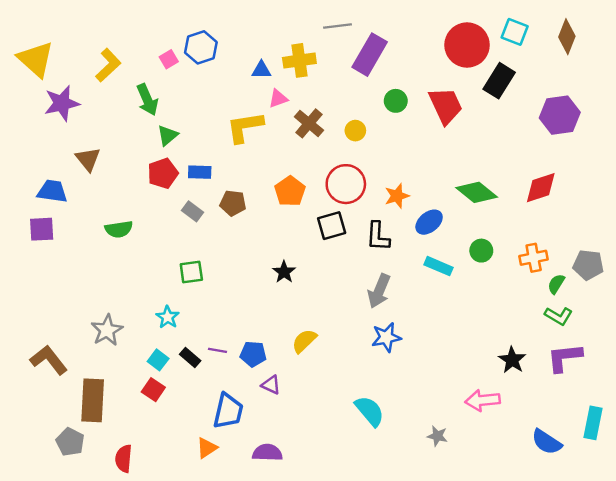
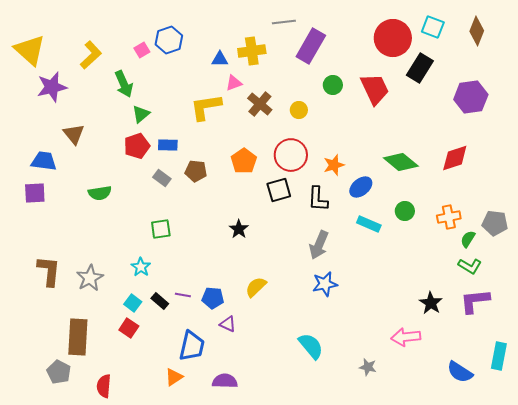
brown L-shape: (49, 360) -> (49, 271), moved, turned 44

